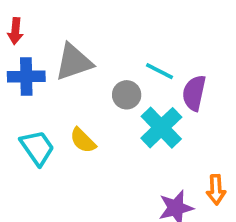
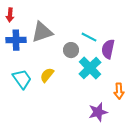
yellow semicircle: (83, 140) -> (47, 75), turned 84
orange arrow: (216, 190) -> (119, 91), moved

